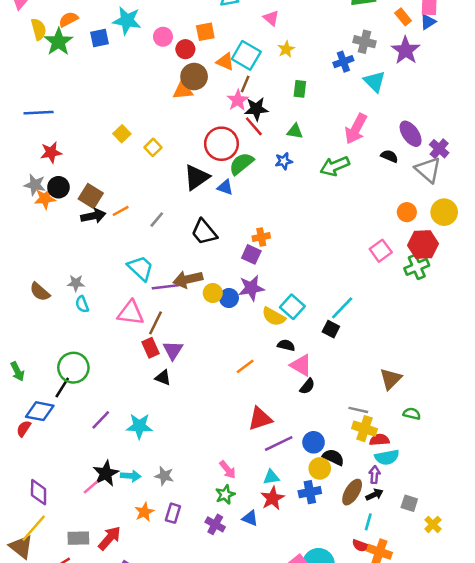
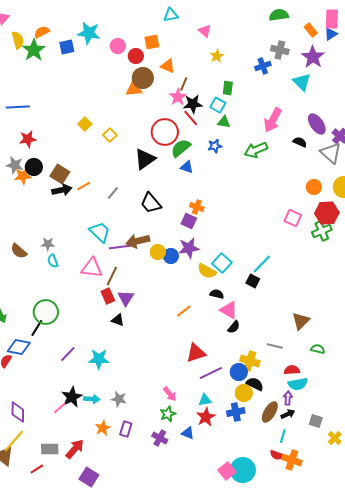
cyan square: (246, 55) -> (218, 105), moved, size x0.7
cyan triangle: (374, 82) -> (302, 82), moved
blue triangle: (225, 187) -> (187, 167), moved
orange cross: (261, 237) -> (197, 207), turned 32
pink square: (381, 251) -> (293, 218), turned -30
yellow cross: (365, 429) -> (250, 361), moved

